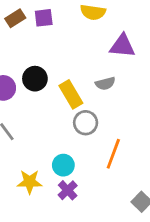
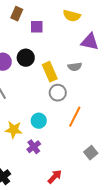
brown rectangle: (15, 18) -> (17, 14), turned -40
purple square: (44, 18) -> (37, 27), moved
purple cross: (68, 190) -> (34, 147), moved

